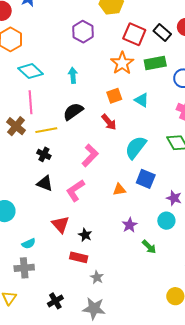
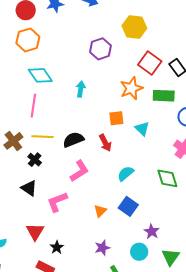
black semicircle: (73, 111) -> (73, 140), moved
brown cross: (16, 126) -> (13, 141), moved
cyan semicircle: (136, 147) -> (126, 174), size x0.7
orange triangle: (119, 190) -> (100, 211), turned -48

